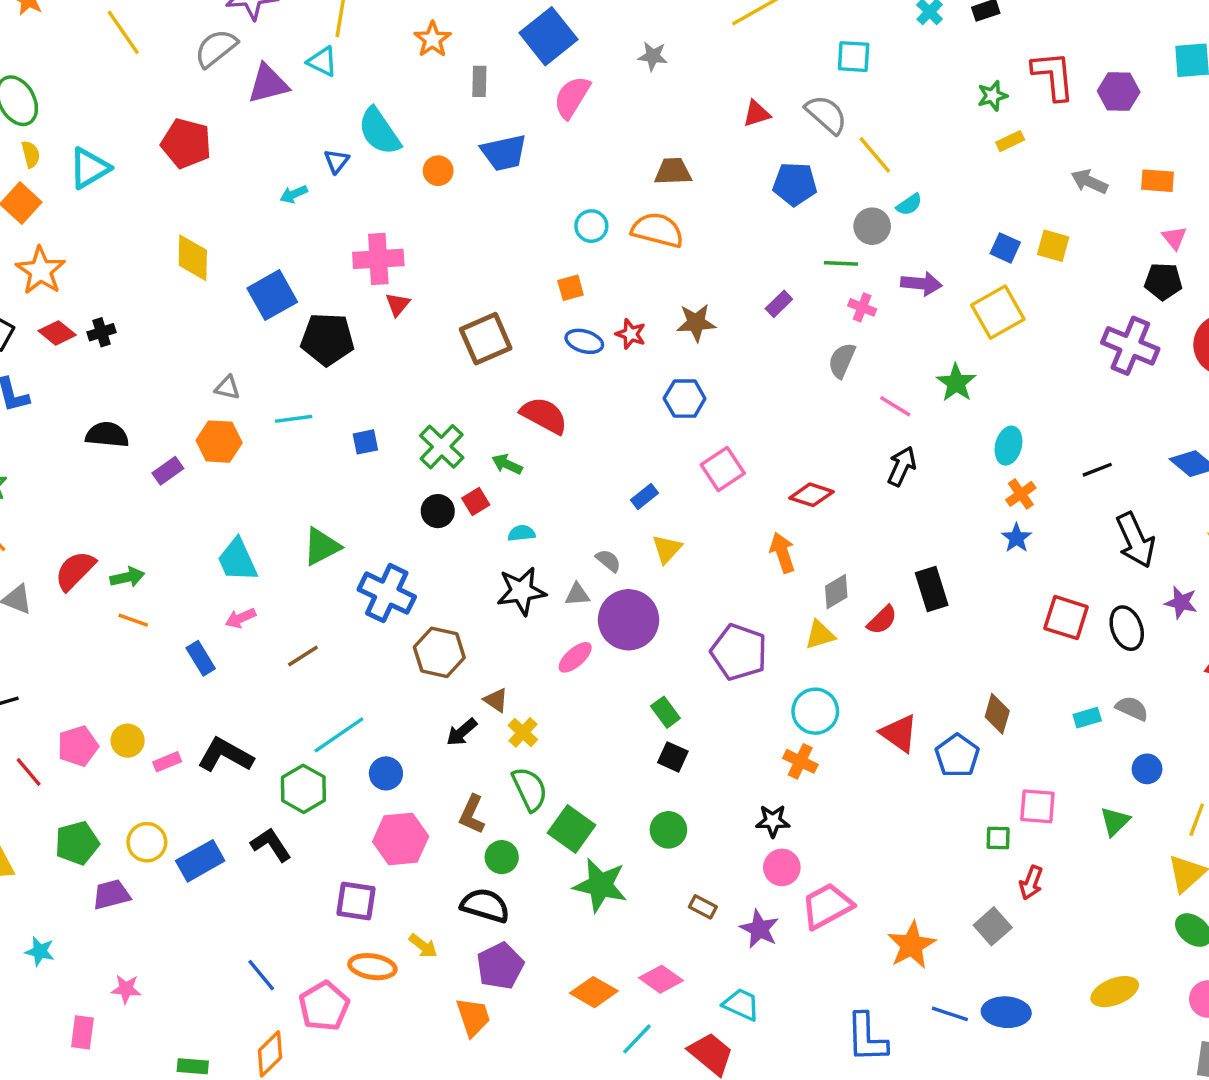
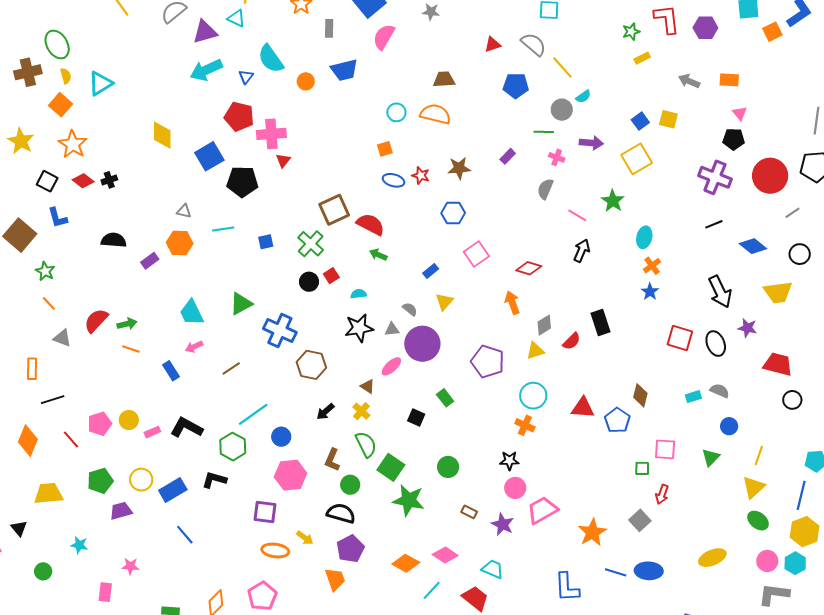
red pentagon: (186, 143) -> (239, 117), moved
cyan arrow: (294, 194) -> (206, 70), moved, size x2.0
blue square: (1005, 248) -> (640, 121), turned 30
brown square: (486, 339) -> (334, 210), moved
green arrow: (507, 464) -> (378, 255), moved
black line: (1097, 470) -> (714, 224), moved
brown triangle: (496, 700) -> (367, 386), moved
red triangle: (899, 733) -> (583, 408), turned -30
black square: (673, 757) -> (416, 418), moved
black L-shape: (271, 845) -> (214, 480), turned -40
blue line: (261, 975) -> (185, 535), moved
pink pentagon: (324, 1006) -> (262, 596), moved

